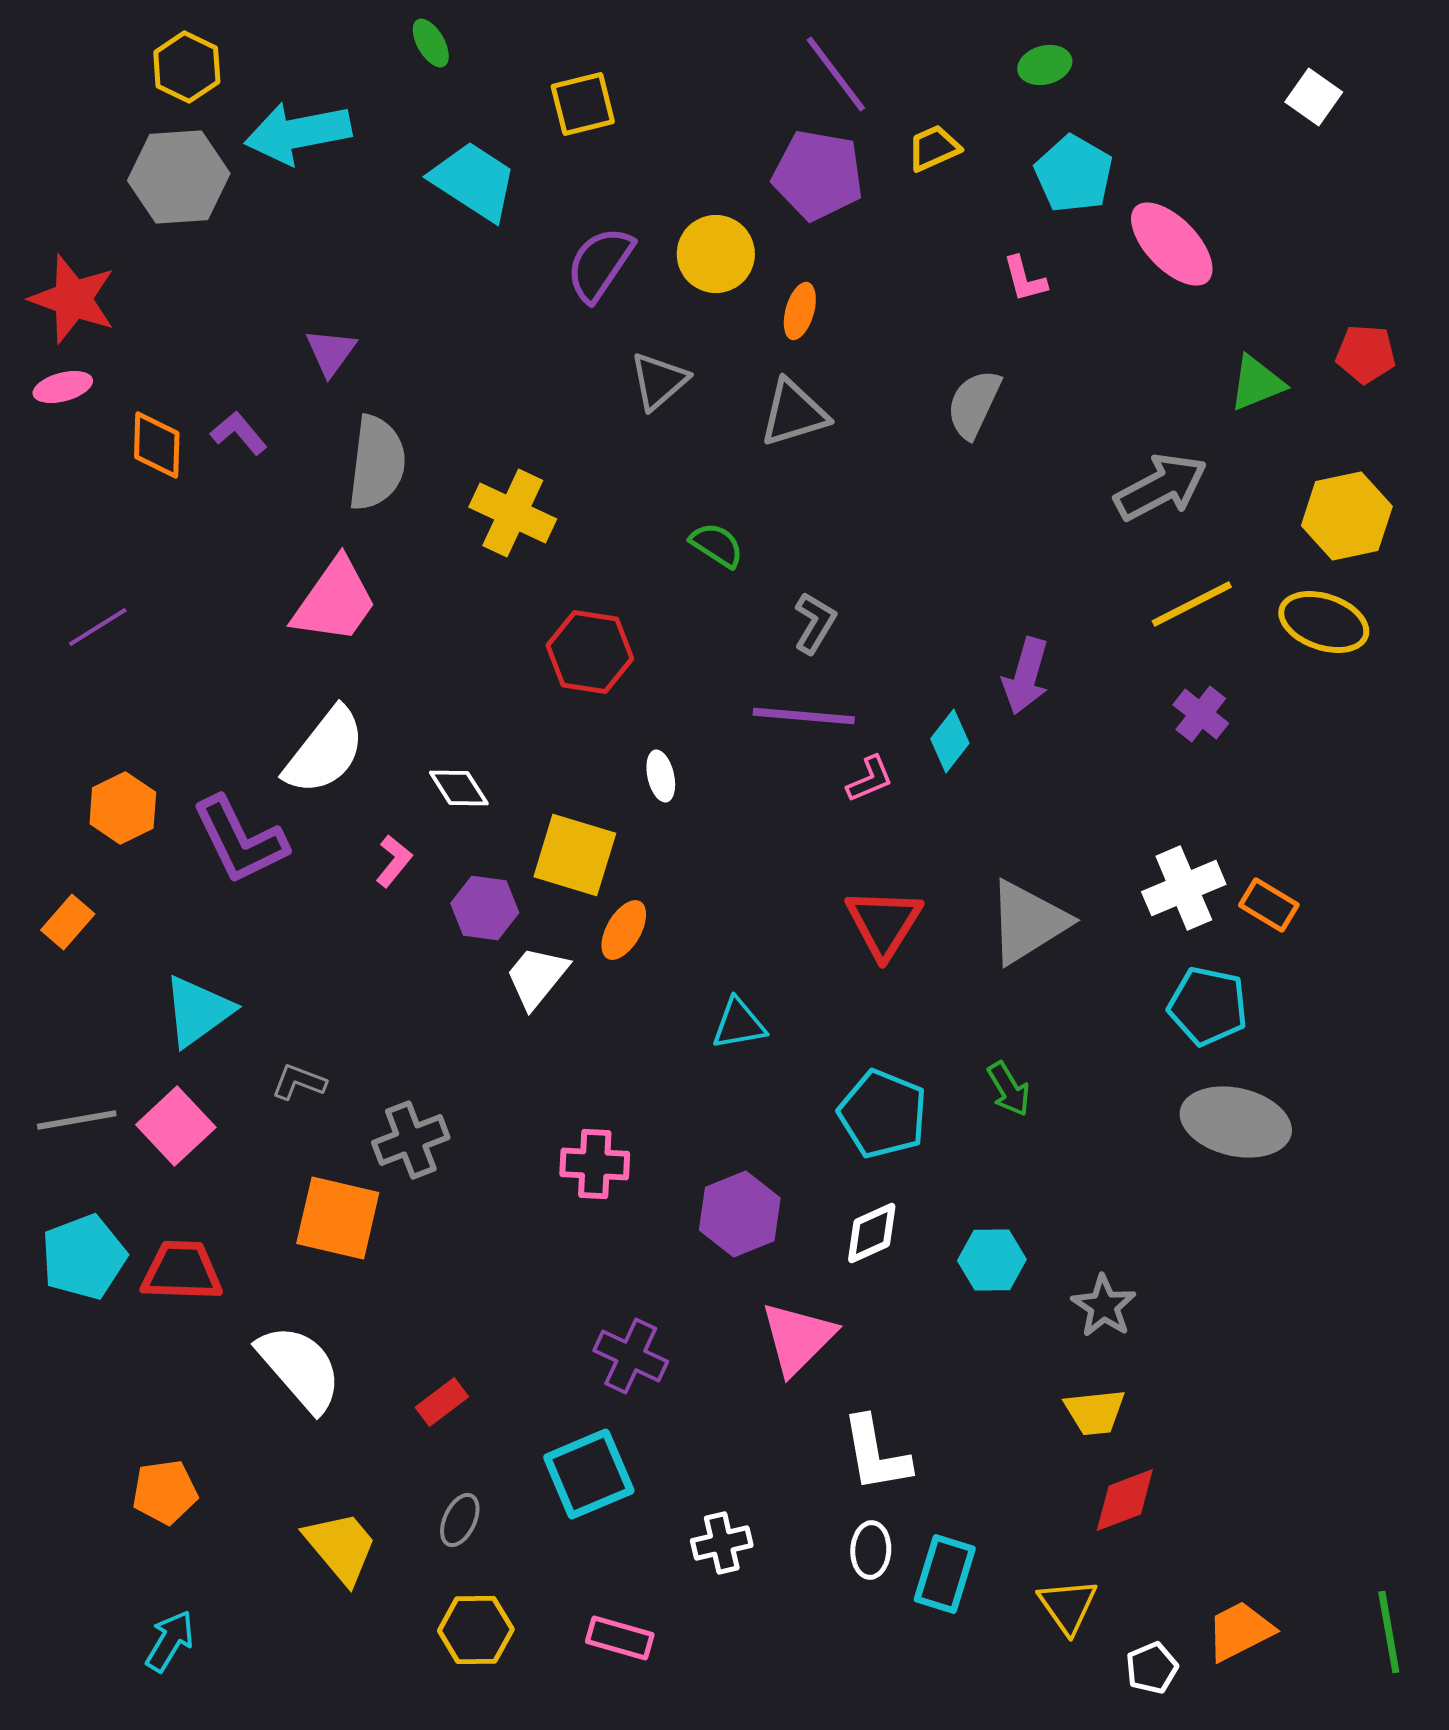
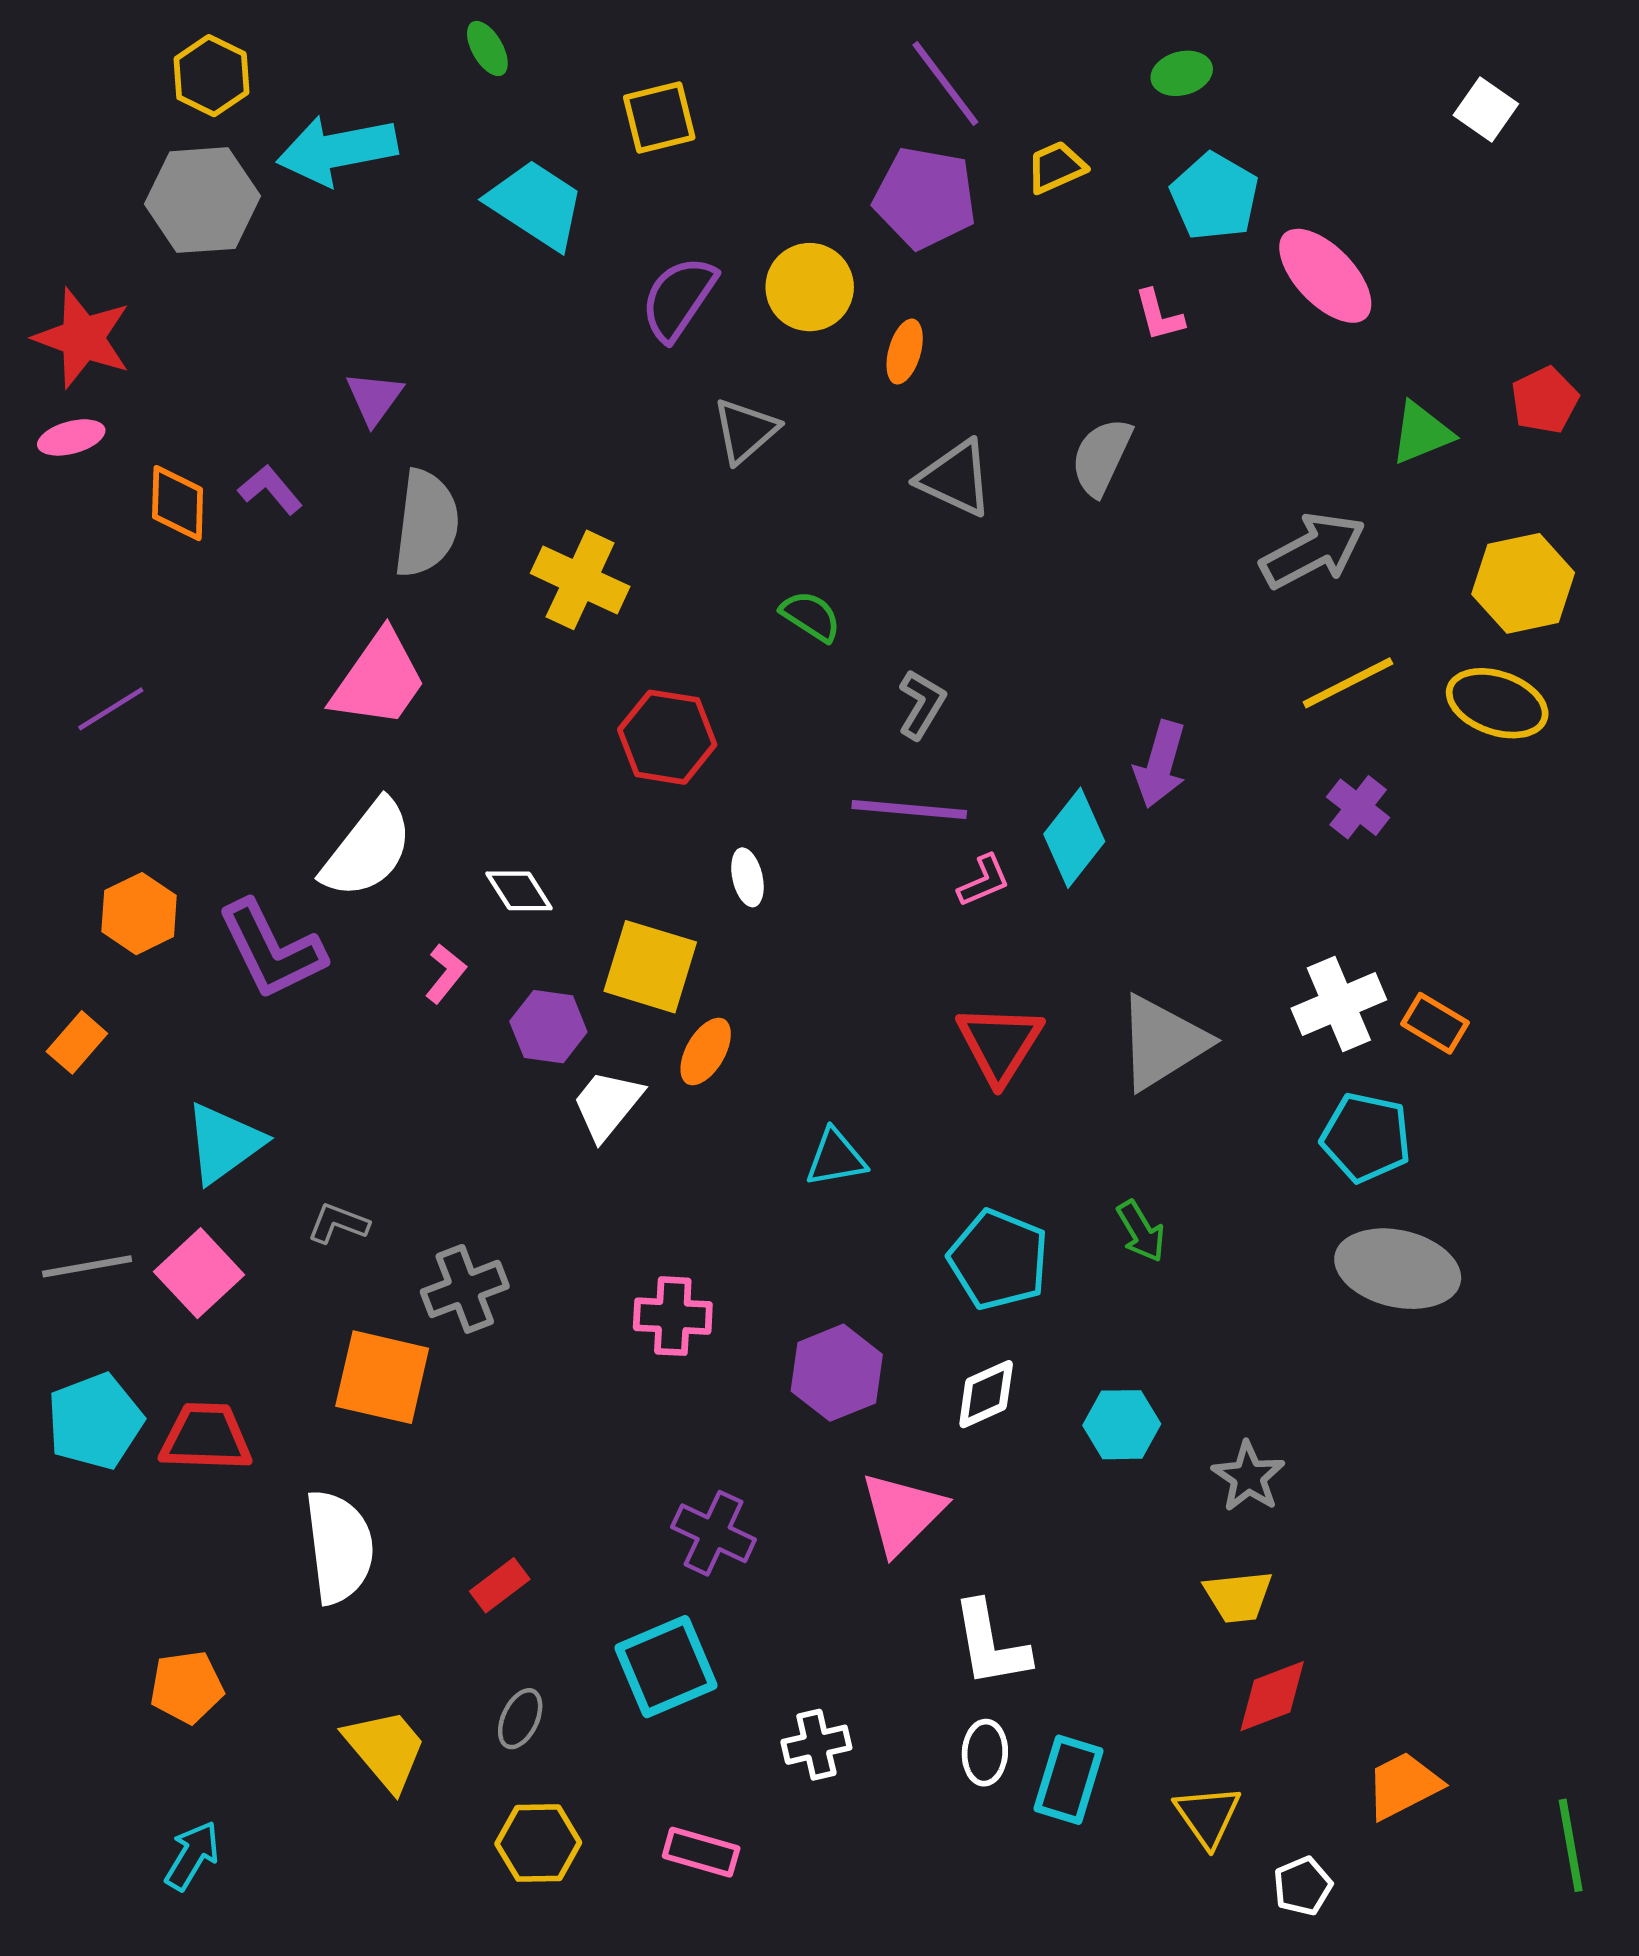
red pentagon: (1366, 354) -> (1545, 400), turned -30
gray triangle: (794, 413) -> (956, 478), moved, turned 42
cyan diamond: (950, 741) -> (1074, 838), size x1.4
white semicircle: (300, 1368) -> (339, 1547), turned 34
orange trapezoid: (1240, 1631) -> (1403, 1785), moved

